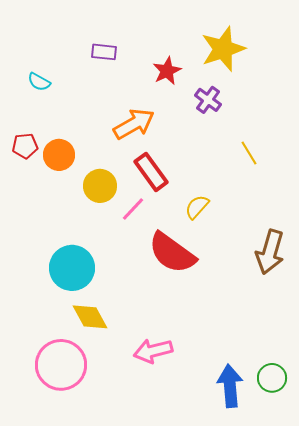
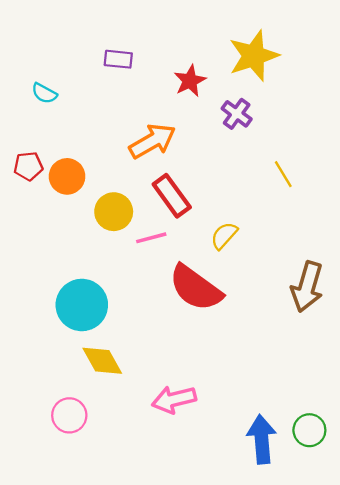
pink line: (133, 209) -> (151, 238), turned 32
pink circle: (61, 365) -> (69, 415), size x0.6

